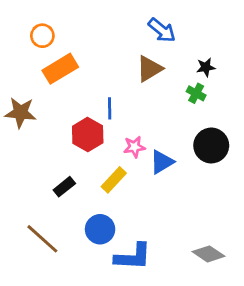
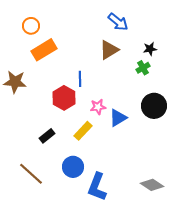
green cross: (196, 93) -> (143, 68), turned 32
blue L-shape: (133, 257) -> (97, 187), turned 108

